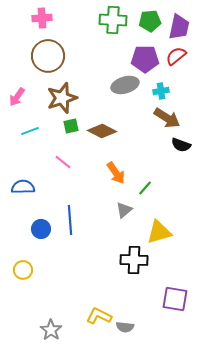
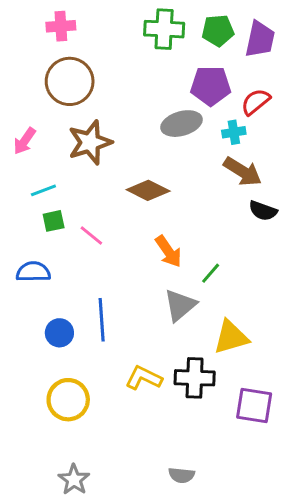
red semicircle: (176, 56) -> (256, 102), moved
green square: (71, 126) -> (54, 221), moved
gray triangle: (124, 210) -> (180, 305), size x1.4
yellow circle: (23, 270) -> (68, 400), moved, size x1.5
purple square: (175, 299) -> (254, 405), moved
yellow L-shape: (99, 316) -> (144, 378), moved

